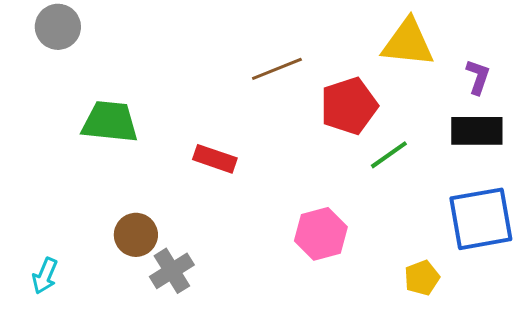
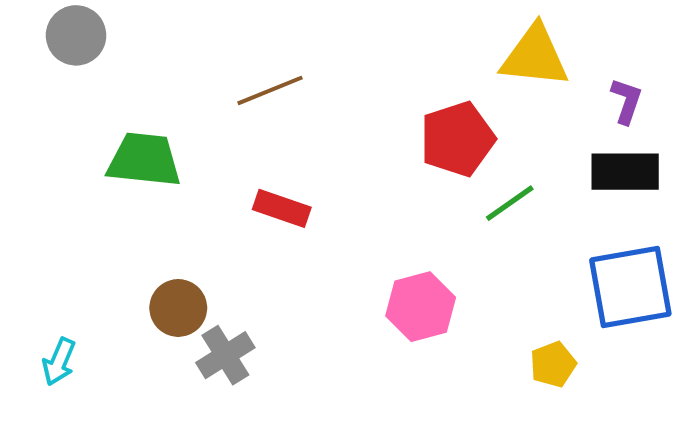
brown line: (277, 69) -> (270, 90), moved

